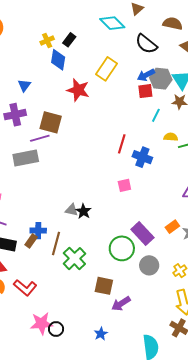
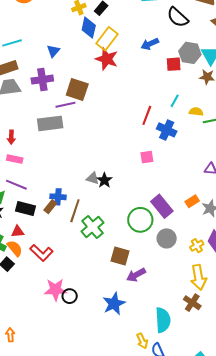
yellow rectangle: (106, 69) -> (107, 39), moved
blue arrow: (146, 75) -> (150, 44), moved
cyan line: (156, 115) -> (175, 101), moved
blue star: (101, 334) -> (114, 304), size x1.6

